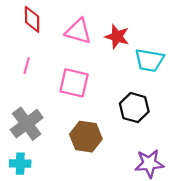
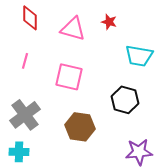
red star: (117, 37) -> (109, 22), moved, size x0.7

